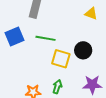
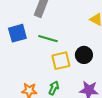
yellow square: (61, 59) -> (61, 61), turned -36

